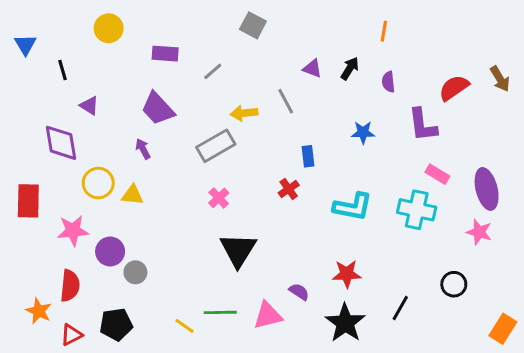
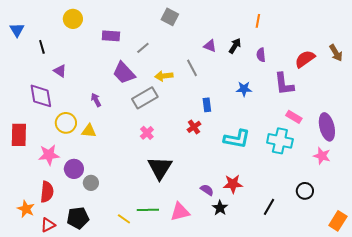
purple trapezoid: (158, 109) -> (124, 73), moved
purple semicircle: (299, 292) -> (207, 190), moved
black star: (345, 323) -> (220, 208), moved, size x0.6

